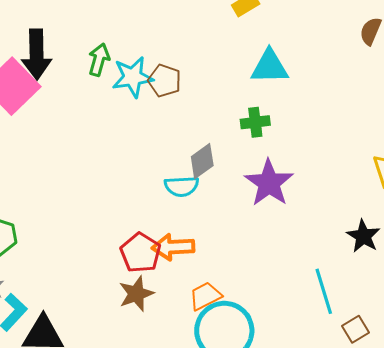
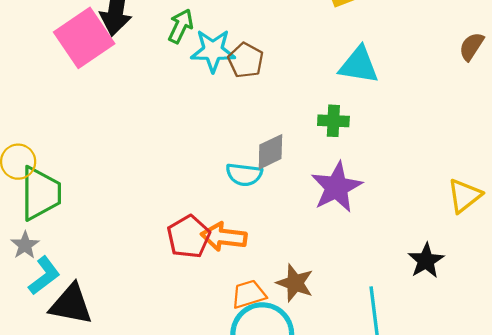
brown star: (136, 294) -> (295, 283), moved, turned 30

